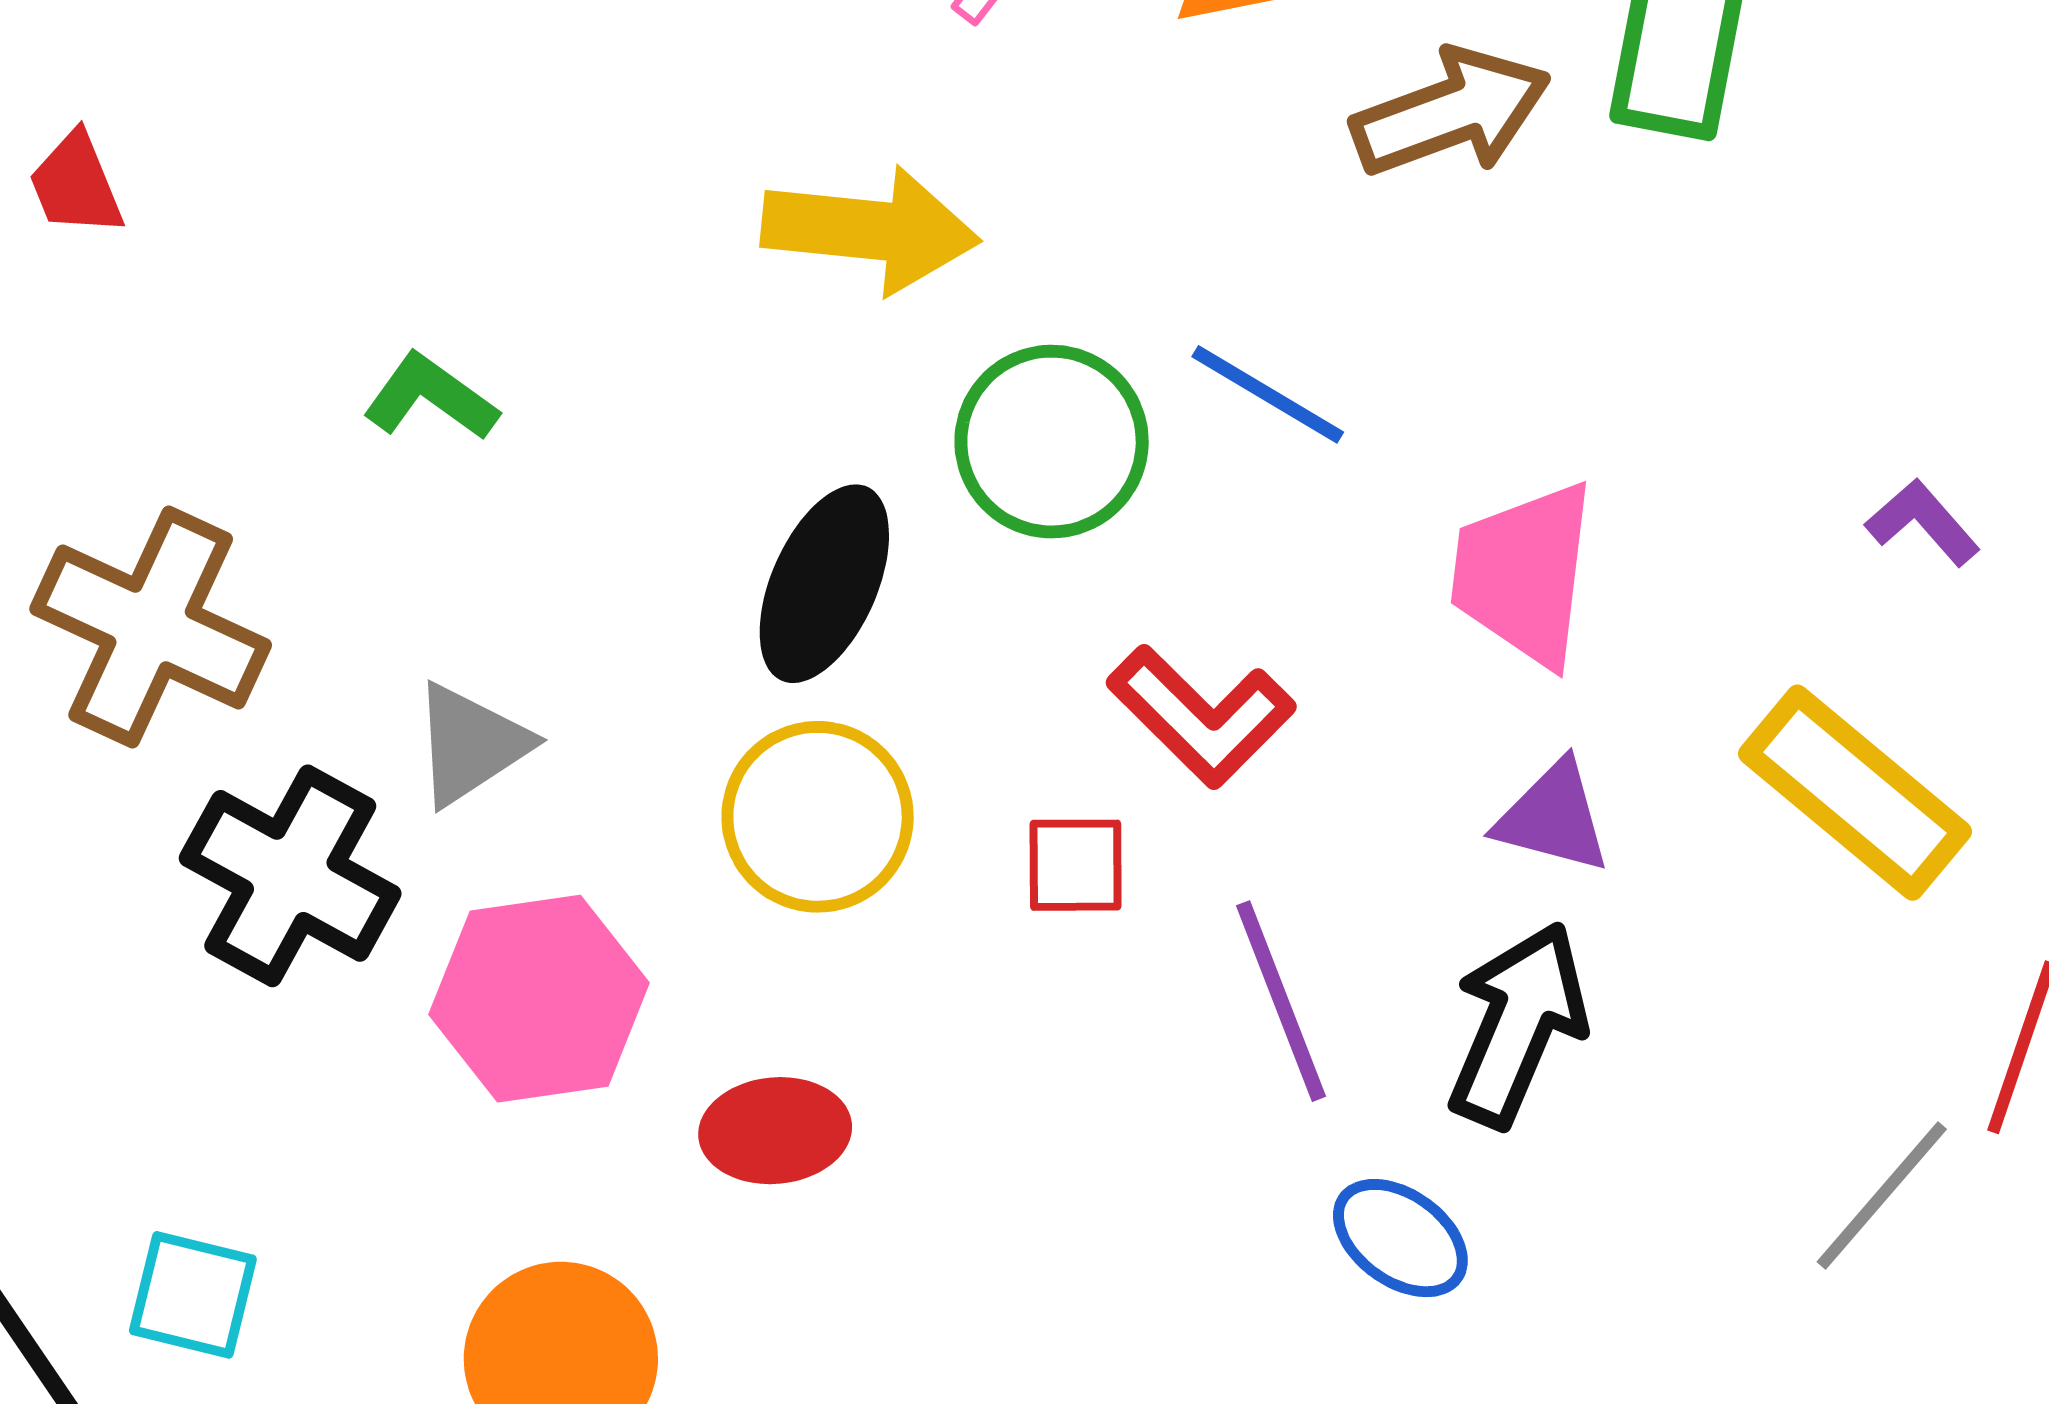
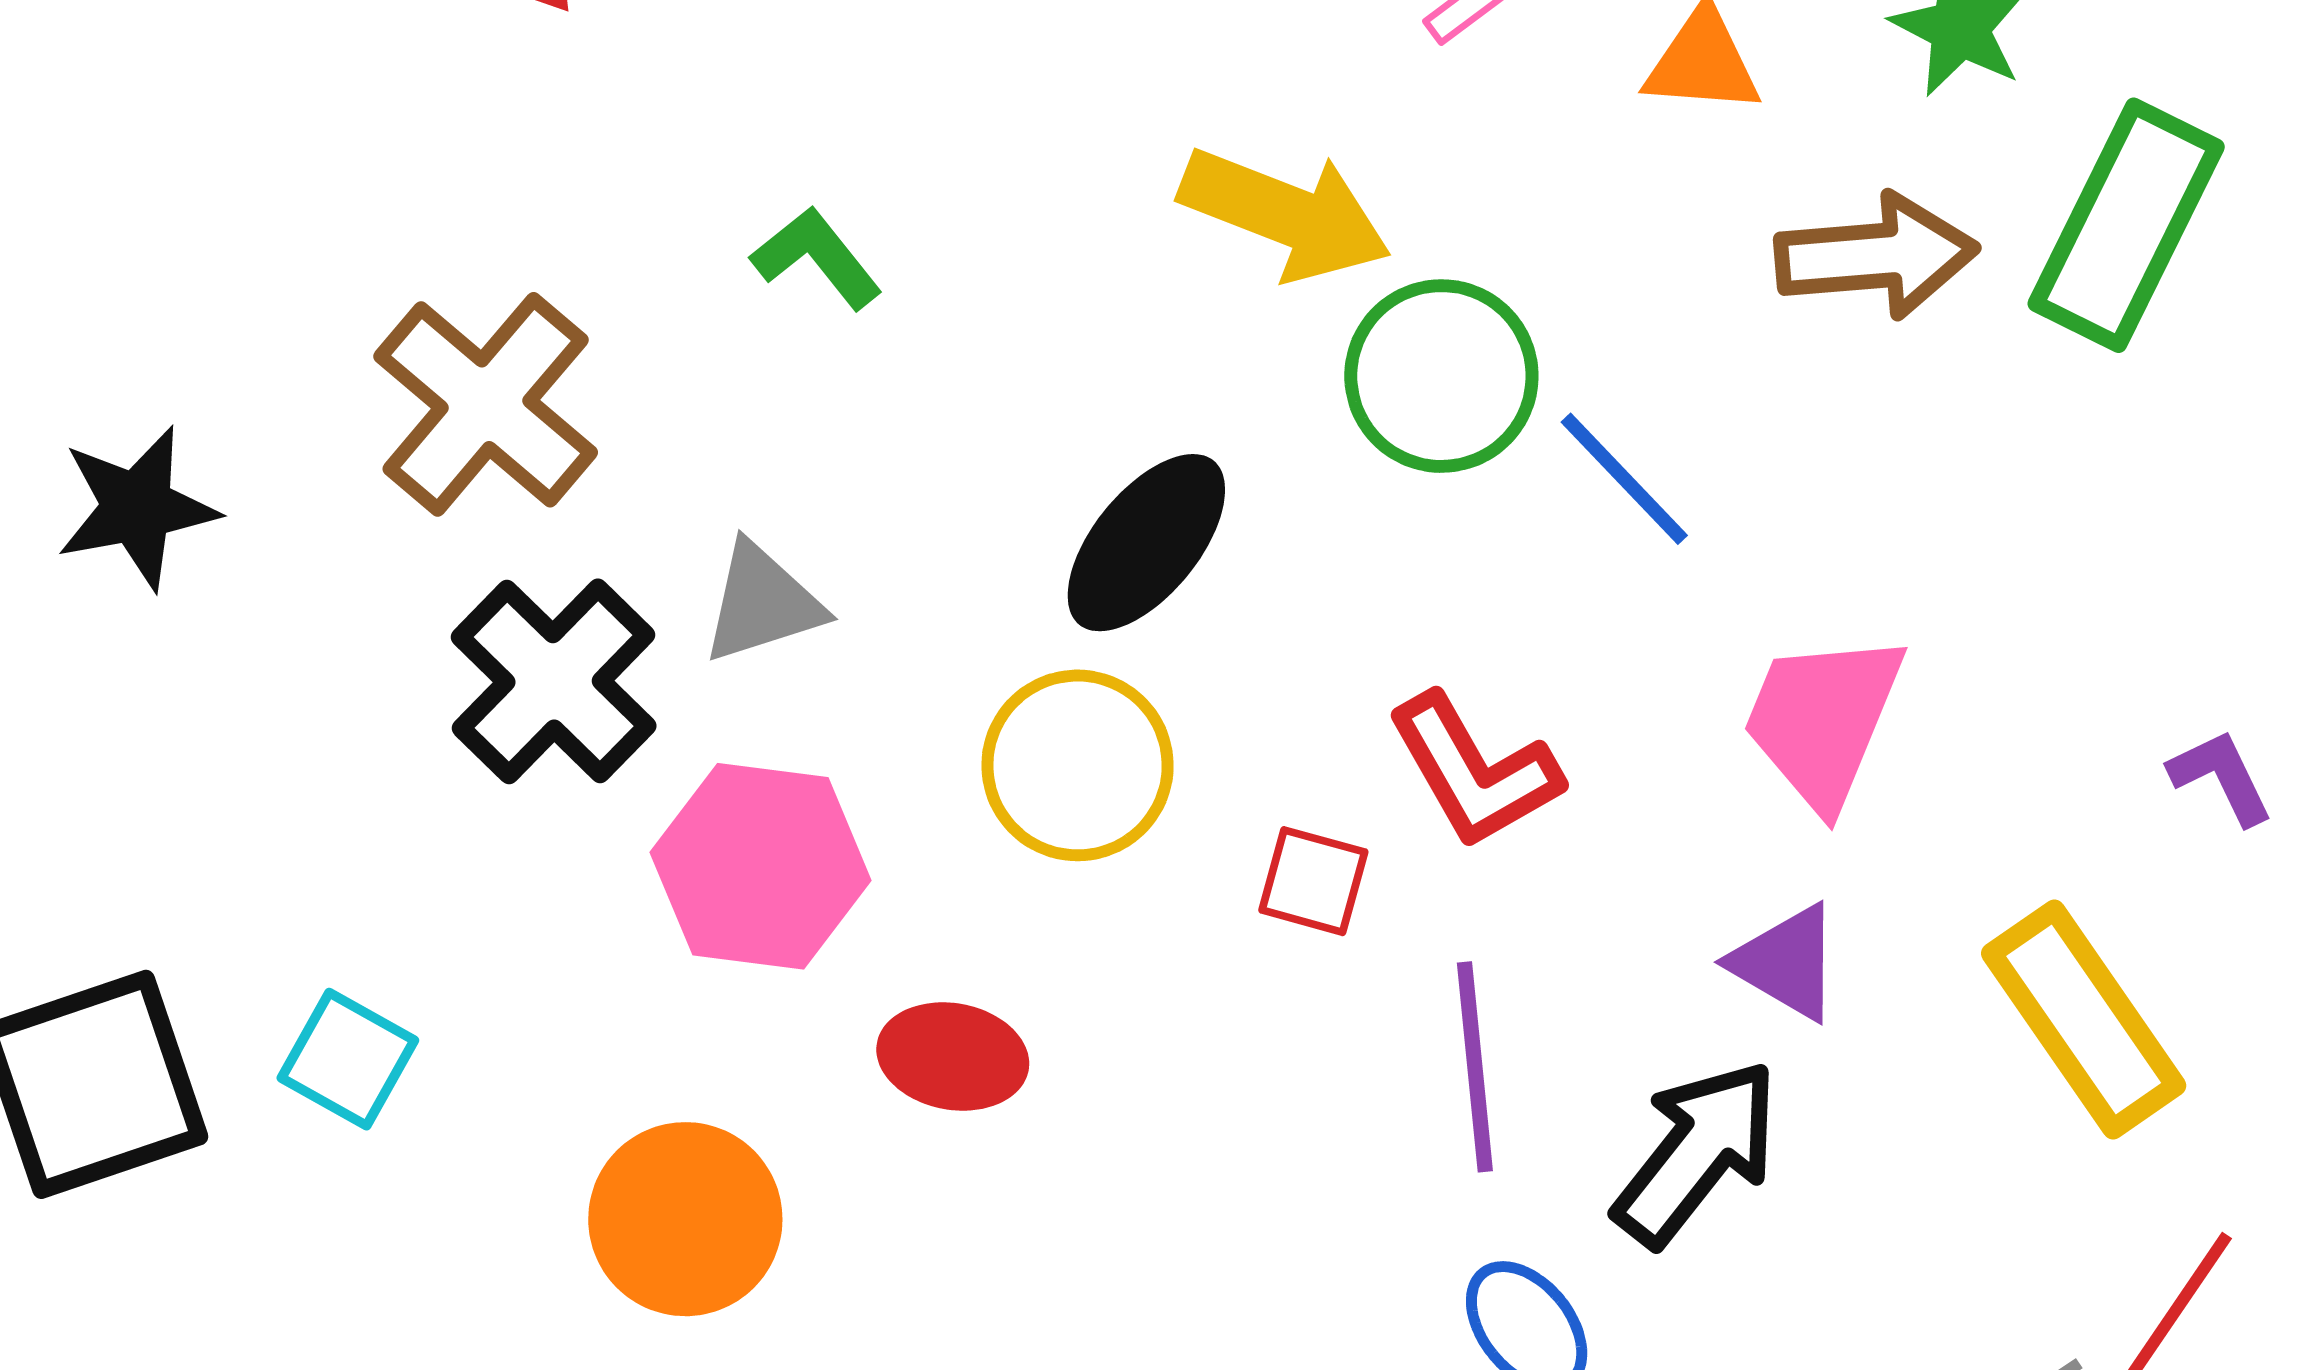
green circle: (1052, 442) -> (1441, 376), moved

